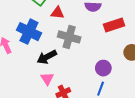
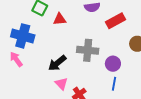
blue cross: (29, 32) -> (23, 36), moved
gray cross: (69, 37) -> (88, 50), moved

